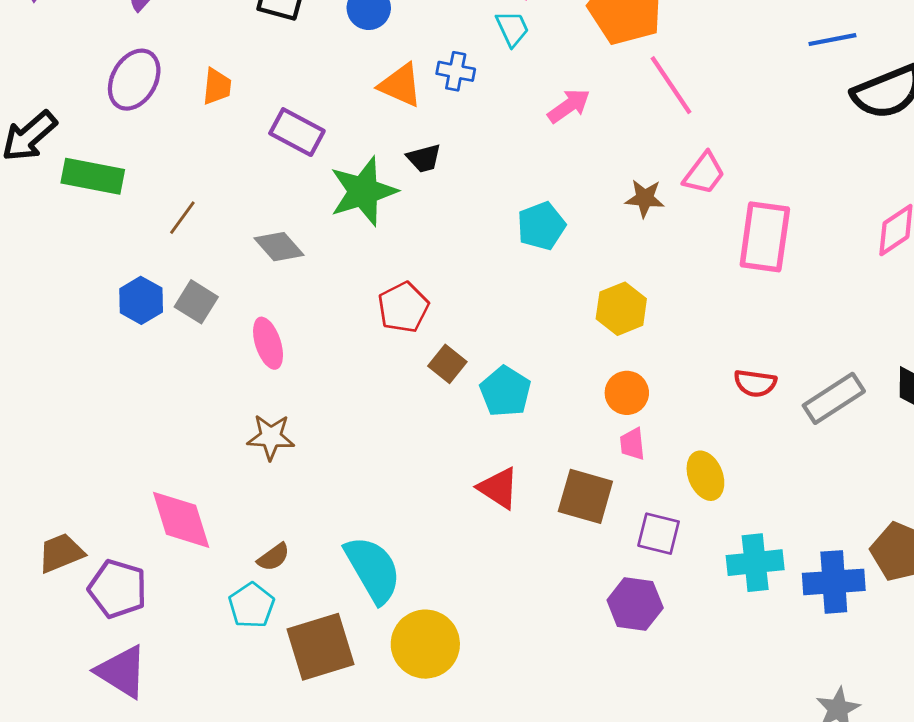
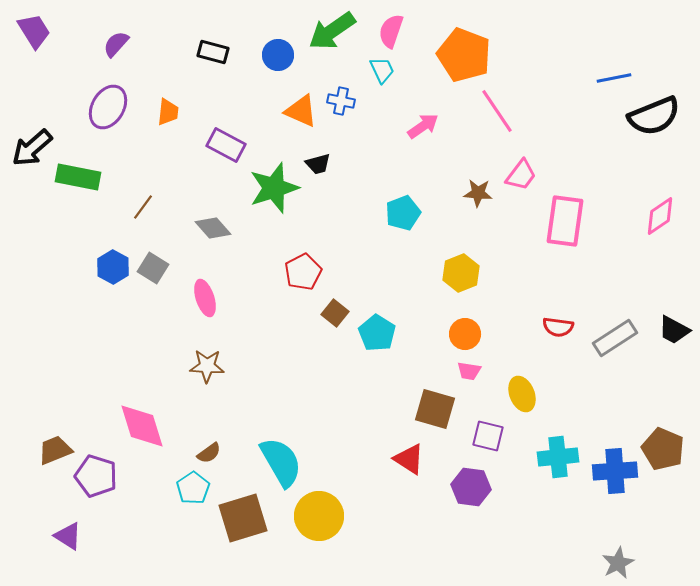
pink trapezoid: (632, 444) -> (469, 371), turned -75
red triangle: (498, 488) -> (409, 459), moved
purple triangle: (122, 672) -> (68, 536), moved, size x0.7

